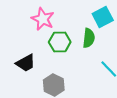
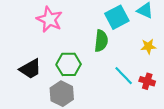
green hexagon: (60, 42) -> (69, 64), moved

